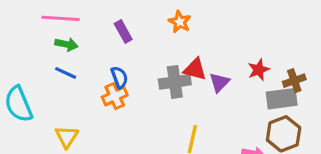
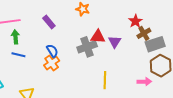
green arrow: (66, 44) -> (15, 37), turned -96
red star: (259, 70) -> (135, 21), moved
brown cross: (294, 81) -> (144, 33), moved

